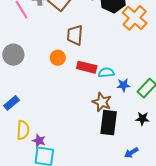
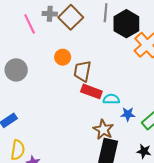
brown trapezoid: (75, 35) -> (82, 71), moved
orange circle: (58, 58) -> (63, 57), moved

